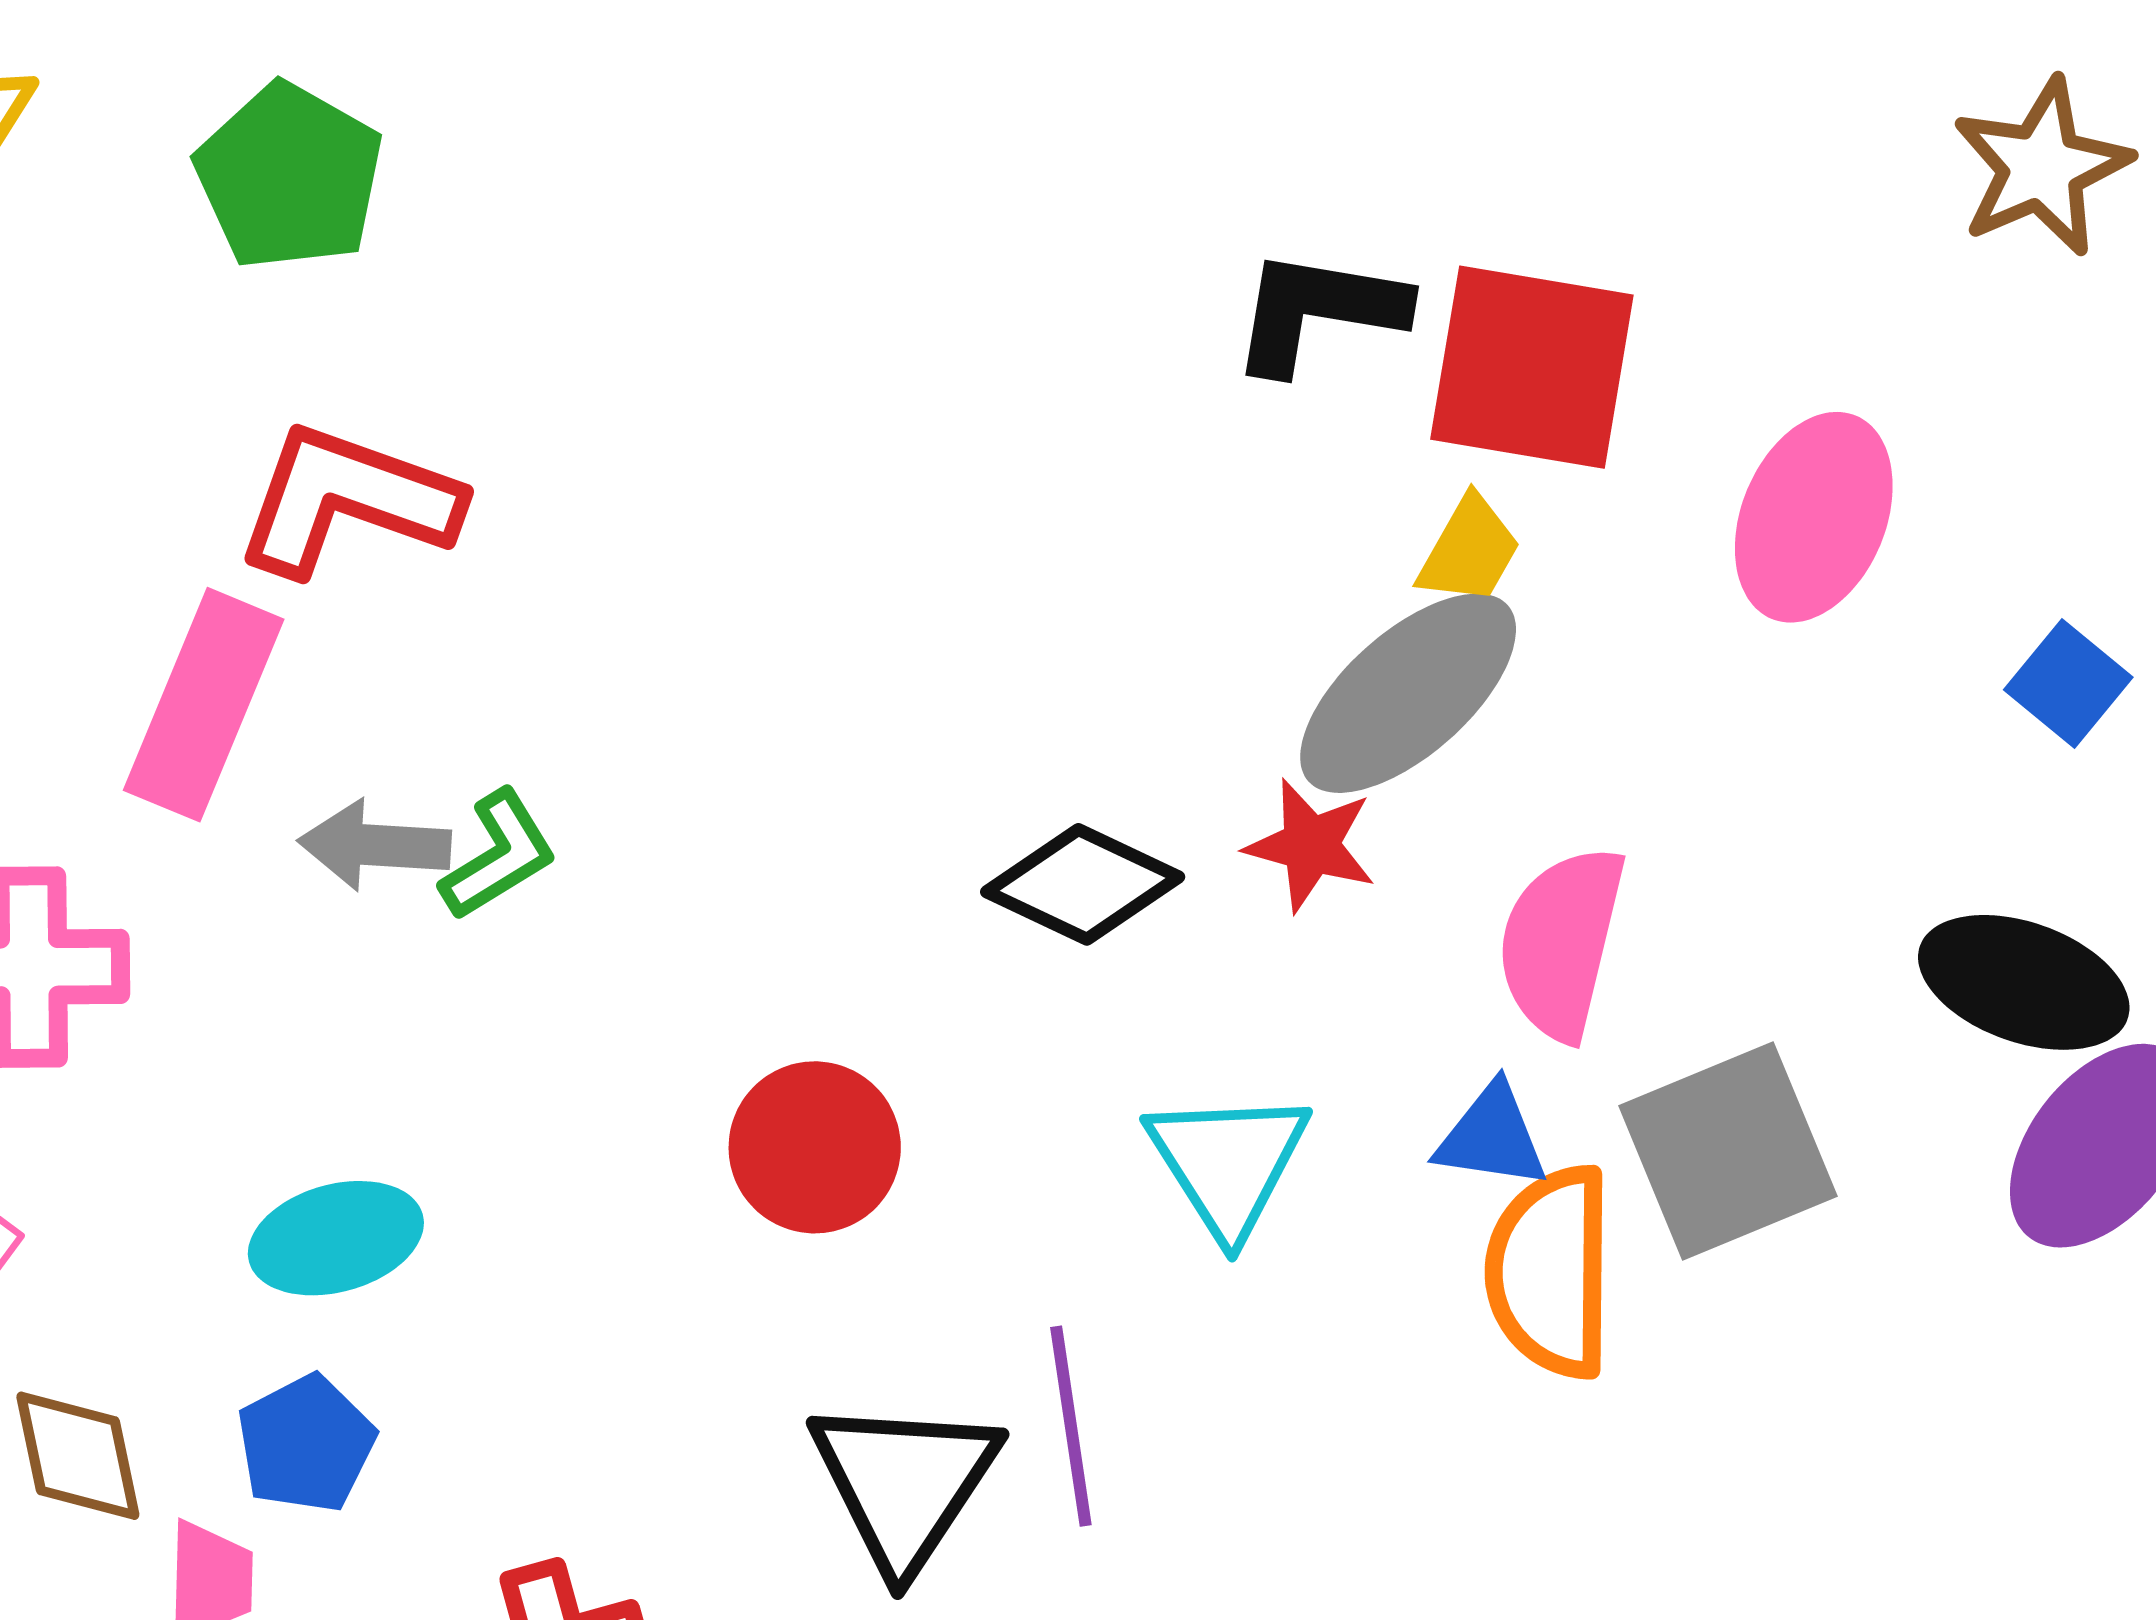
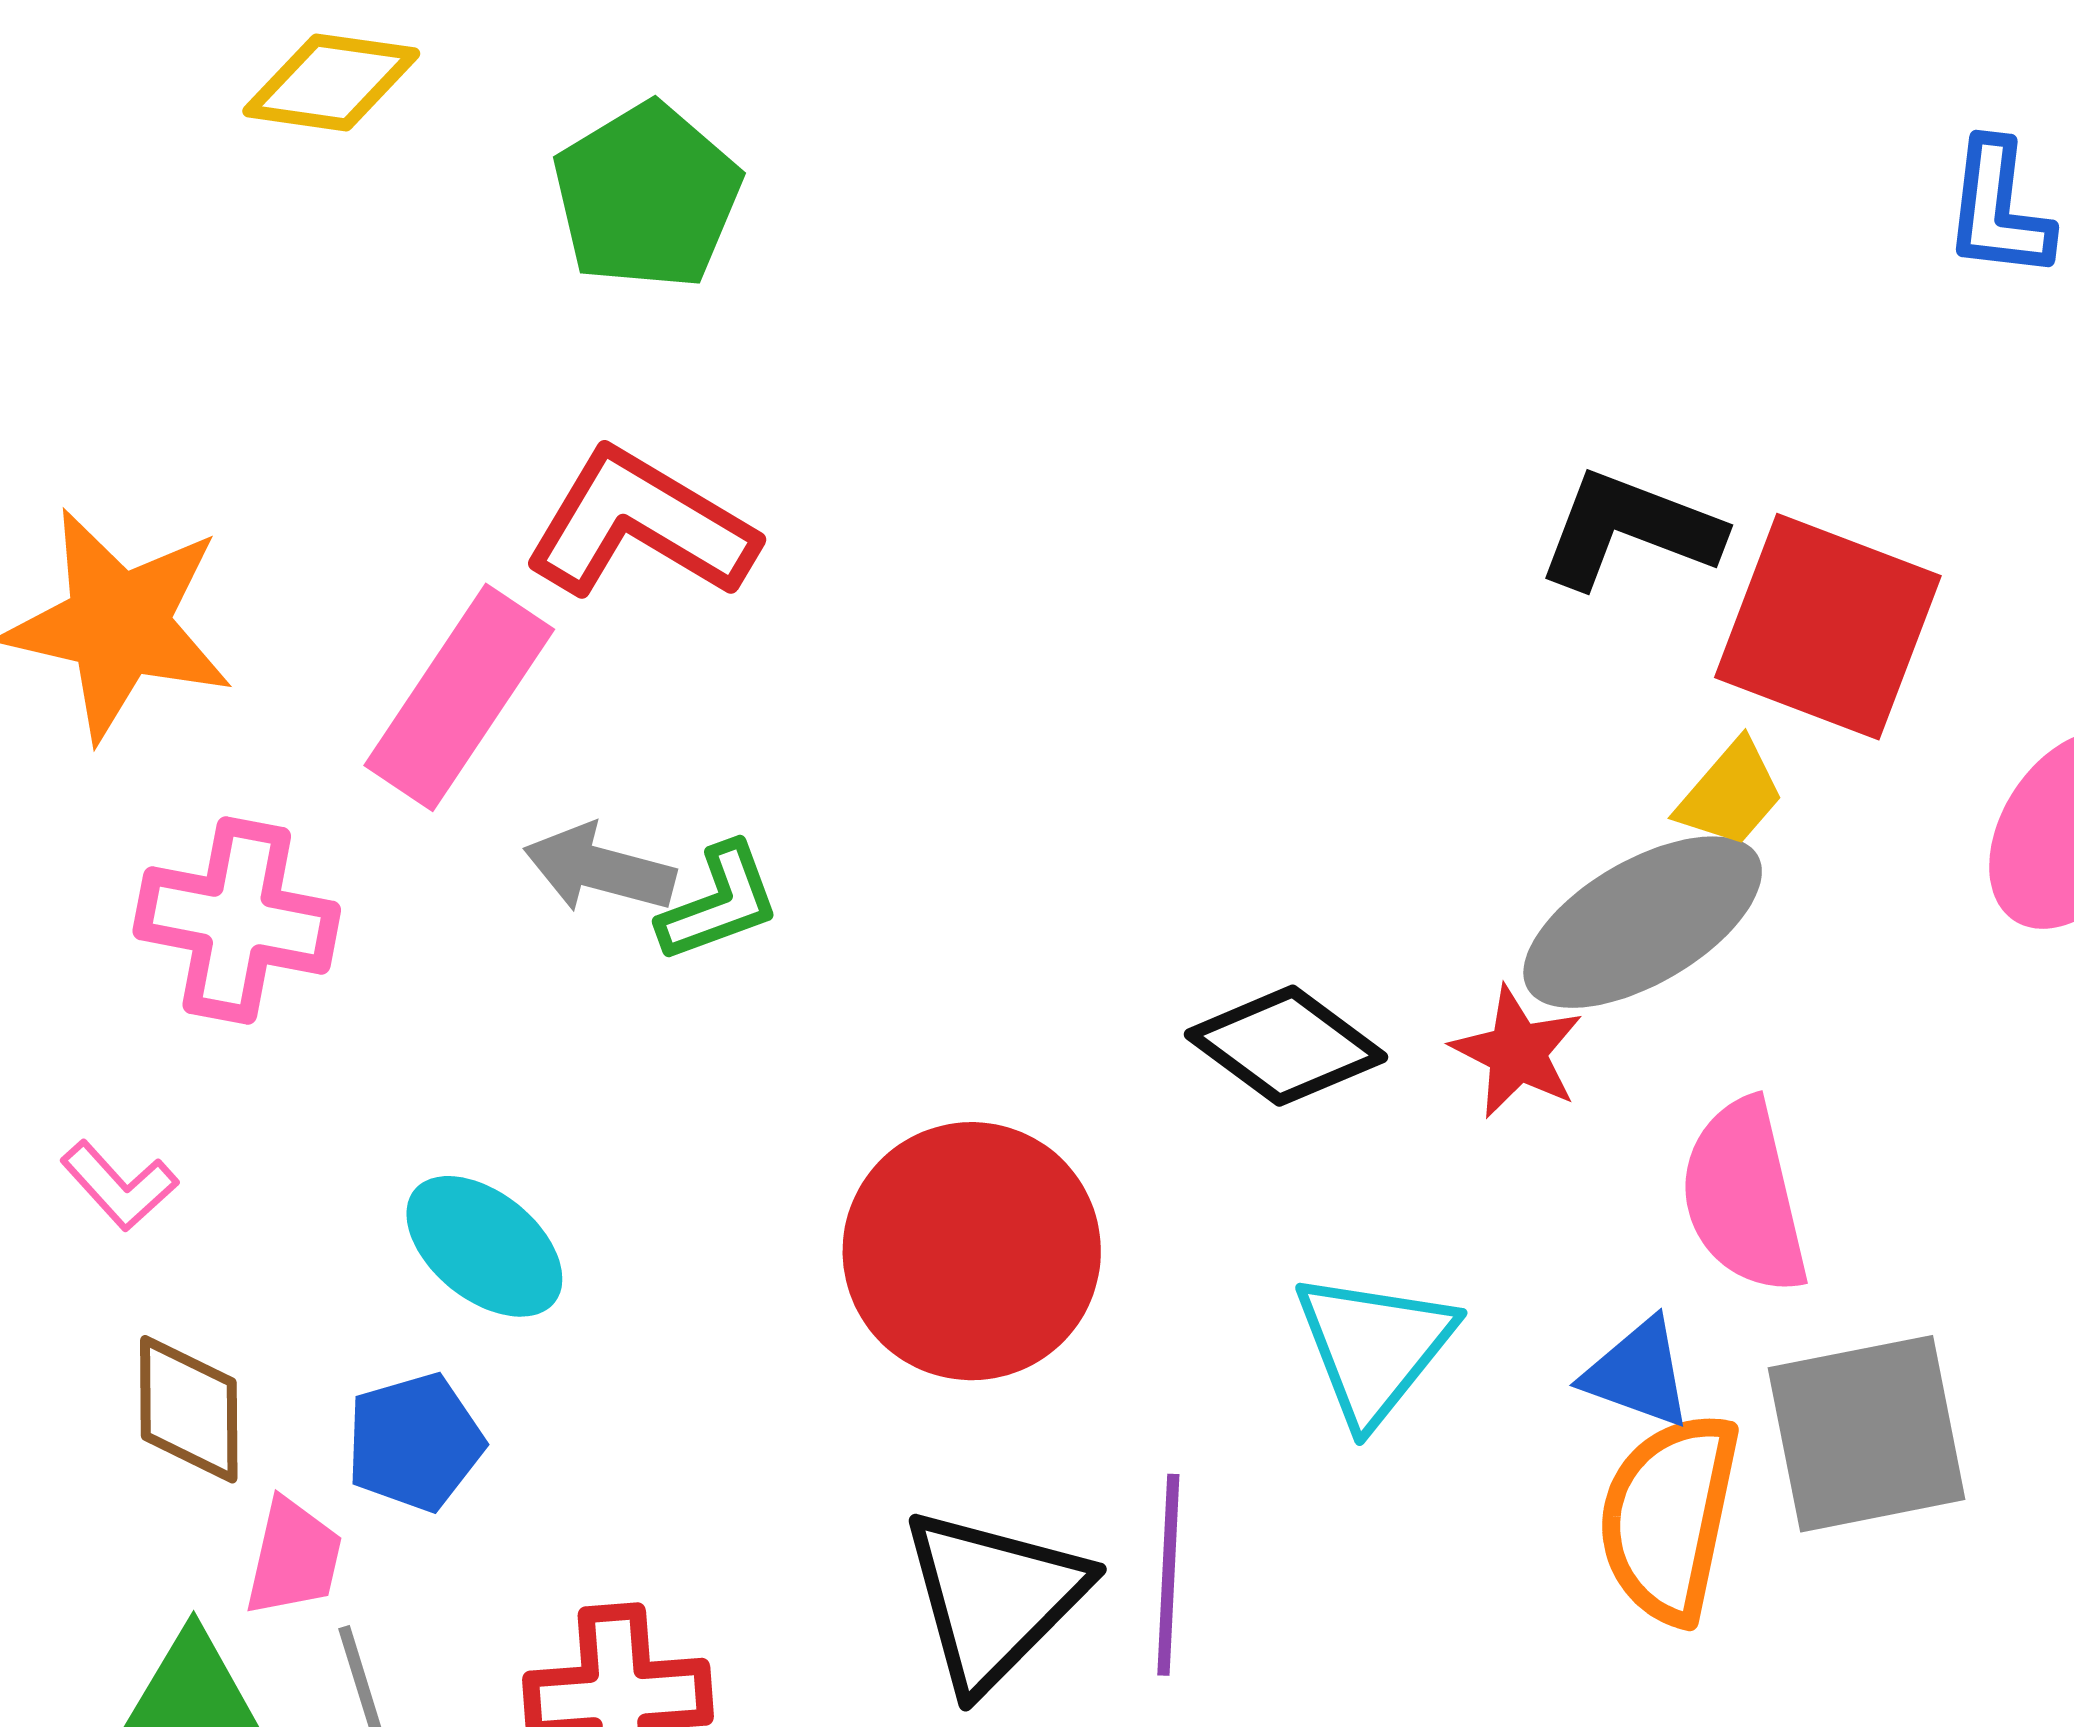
pink semicircle: (1561, 943) -> (1744, 1197), turned -38
red circle: (815, 1147) -> (972, 1251), size x1.5
cyan ellipse: (336, 1238) -> (484, 1246), turned 43

